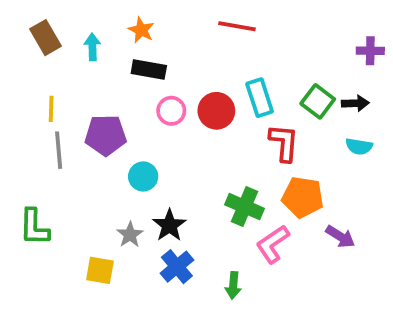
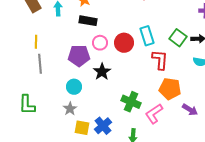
purple pentagon: (106, 135) -> (79, 56), moved
cyan circle: (143, 176) -> (74, 87), moved
green cross: (245, 207) -> (131, 102), moved
black star: (169, 225) -> (102, 72), moved
gray star: (130, 235) -> (70, 109), moved
yellow square: (100, 270) -> (82, 128), moved

